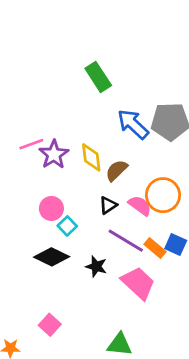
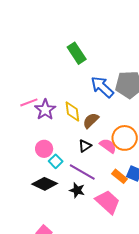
purple line: (126, 241) -> (82, 172), moved

